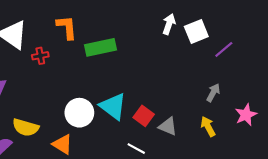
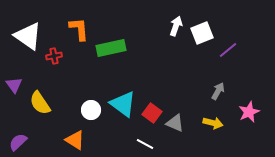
white circle: (79, 113) -> (91, 110), size x0.7
yellow arrow: (208, 126) -> (213, 123), turned 132
yellow semicircle: (26, 127) -> (40, 103), moved, turned 40

